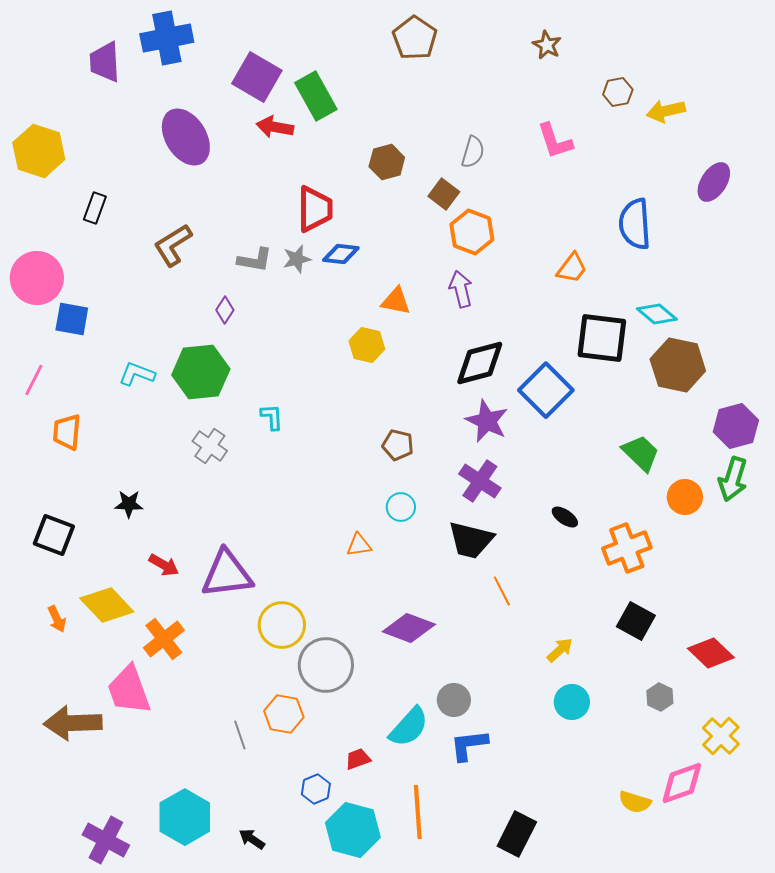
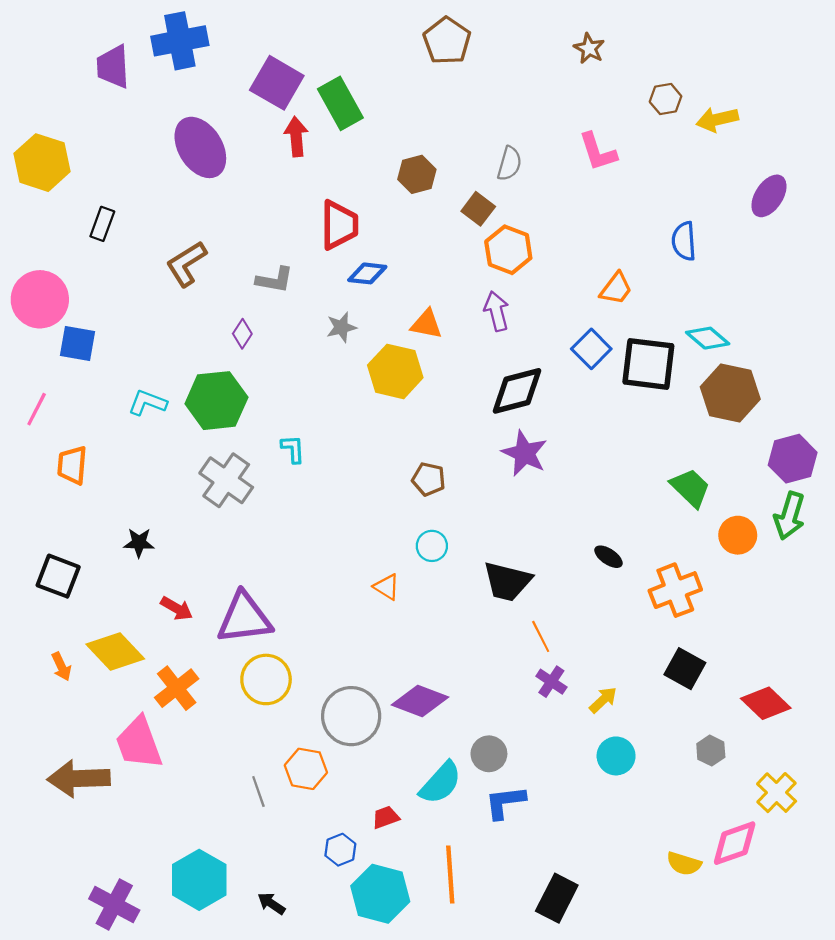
red arrow: (275, 127) -> (296, 137), turned 75
blue semicircle: (635, 224) -> (684, 241), size x0.7
gray star: (297, 259) -> (341, 327), moved
yellow hexagon: (367, 345) -> (395, 371), size x1.4
blue square: (546, 390) -> (591, 349), moved, size x0.7
gray cross: (210, 446) -> (226, 480), size x1.4
purple cross: (480, 481) -> (551, 682), moved, size x0.7
orange triangle: (359, 545) -> (387, 587), turned 40
yellow circle: (282, 625) -> (266, 679), moved
purple diamond: (409, 628) -> (420, 701), moved

